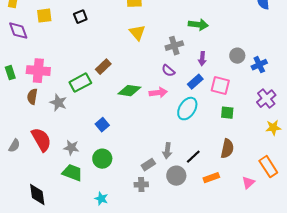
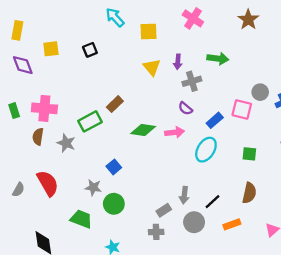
purple arrow: (202, 59) -> (178, 62), moved
pink square: (220, 86) -> (242, 109), moved
gray star: (71, 148) -> (93, 188), moved

